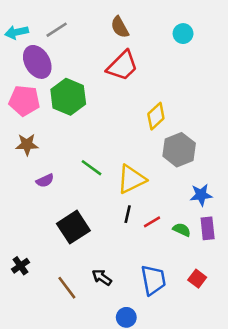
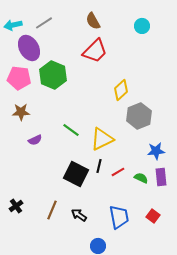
black square: (73, 227) -> (76, 174), moved, turned -30
brown line: (67, 288) -> (52, 210), moved, turned 60

